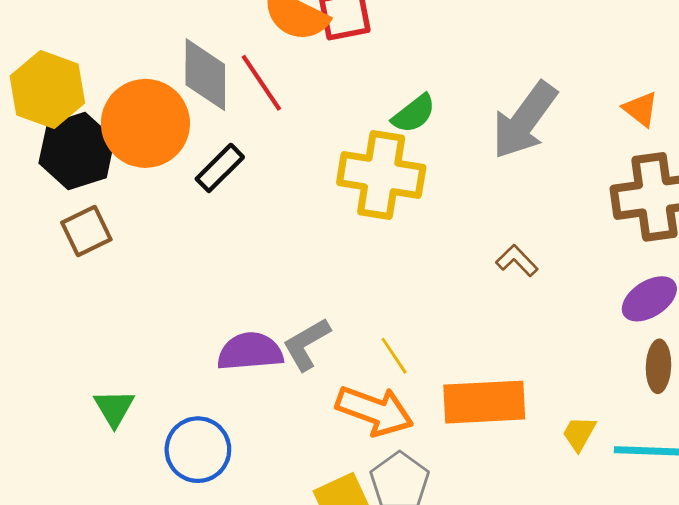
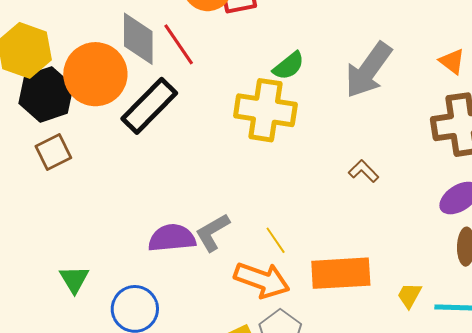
black rectangle: (220, 168) -> (149, 106), size x1.6

